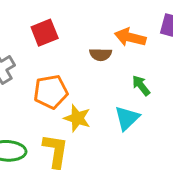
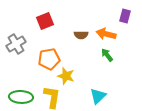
orange arrow: (130, 37) -> (106, 34), moved
cyan triangle: (127, 118) -> (98, 96), moved

